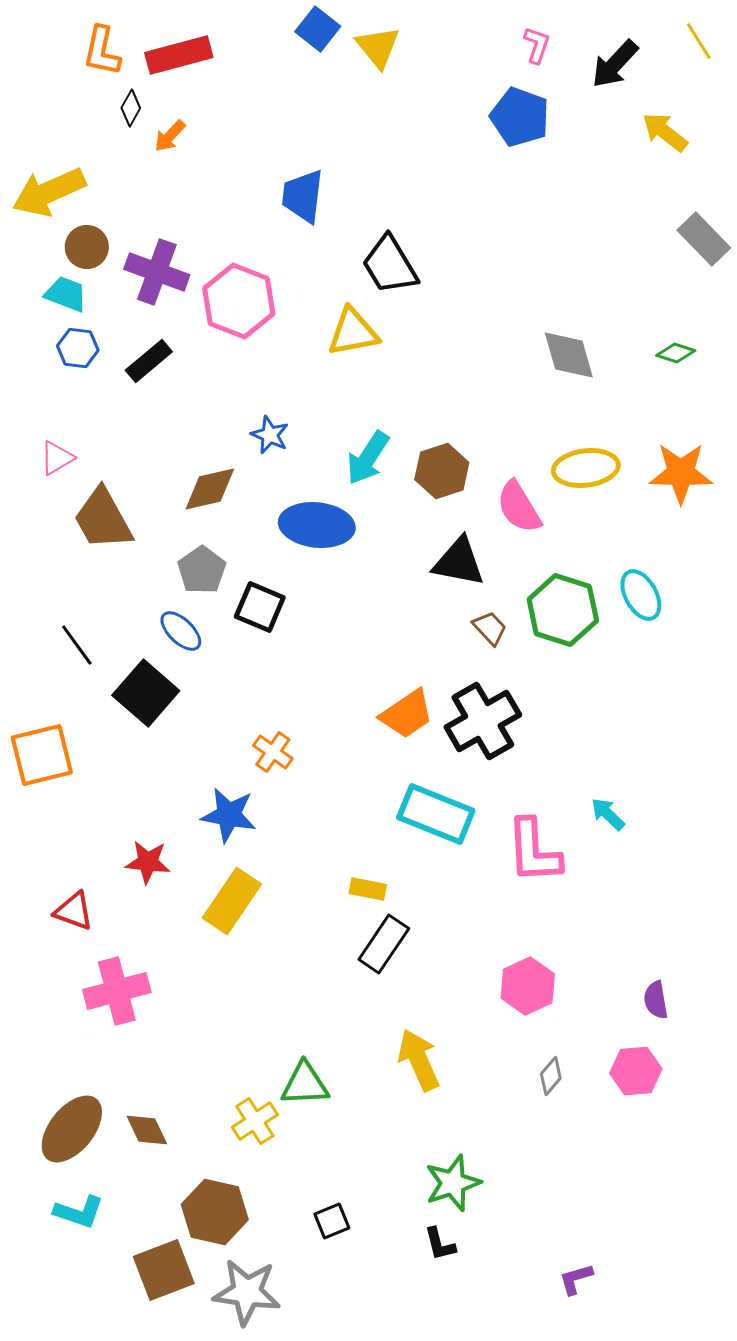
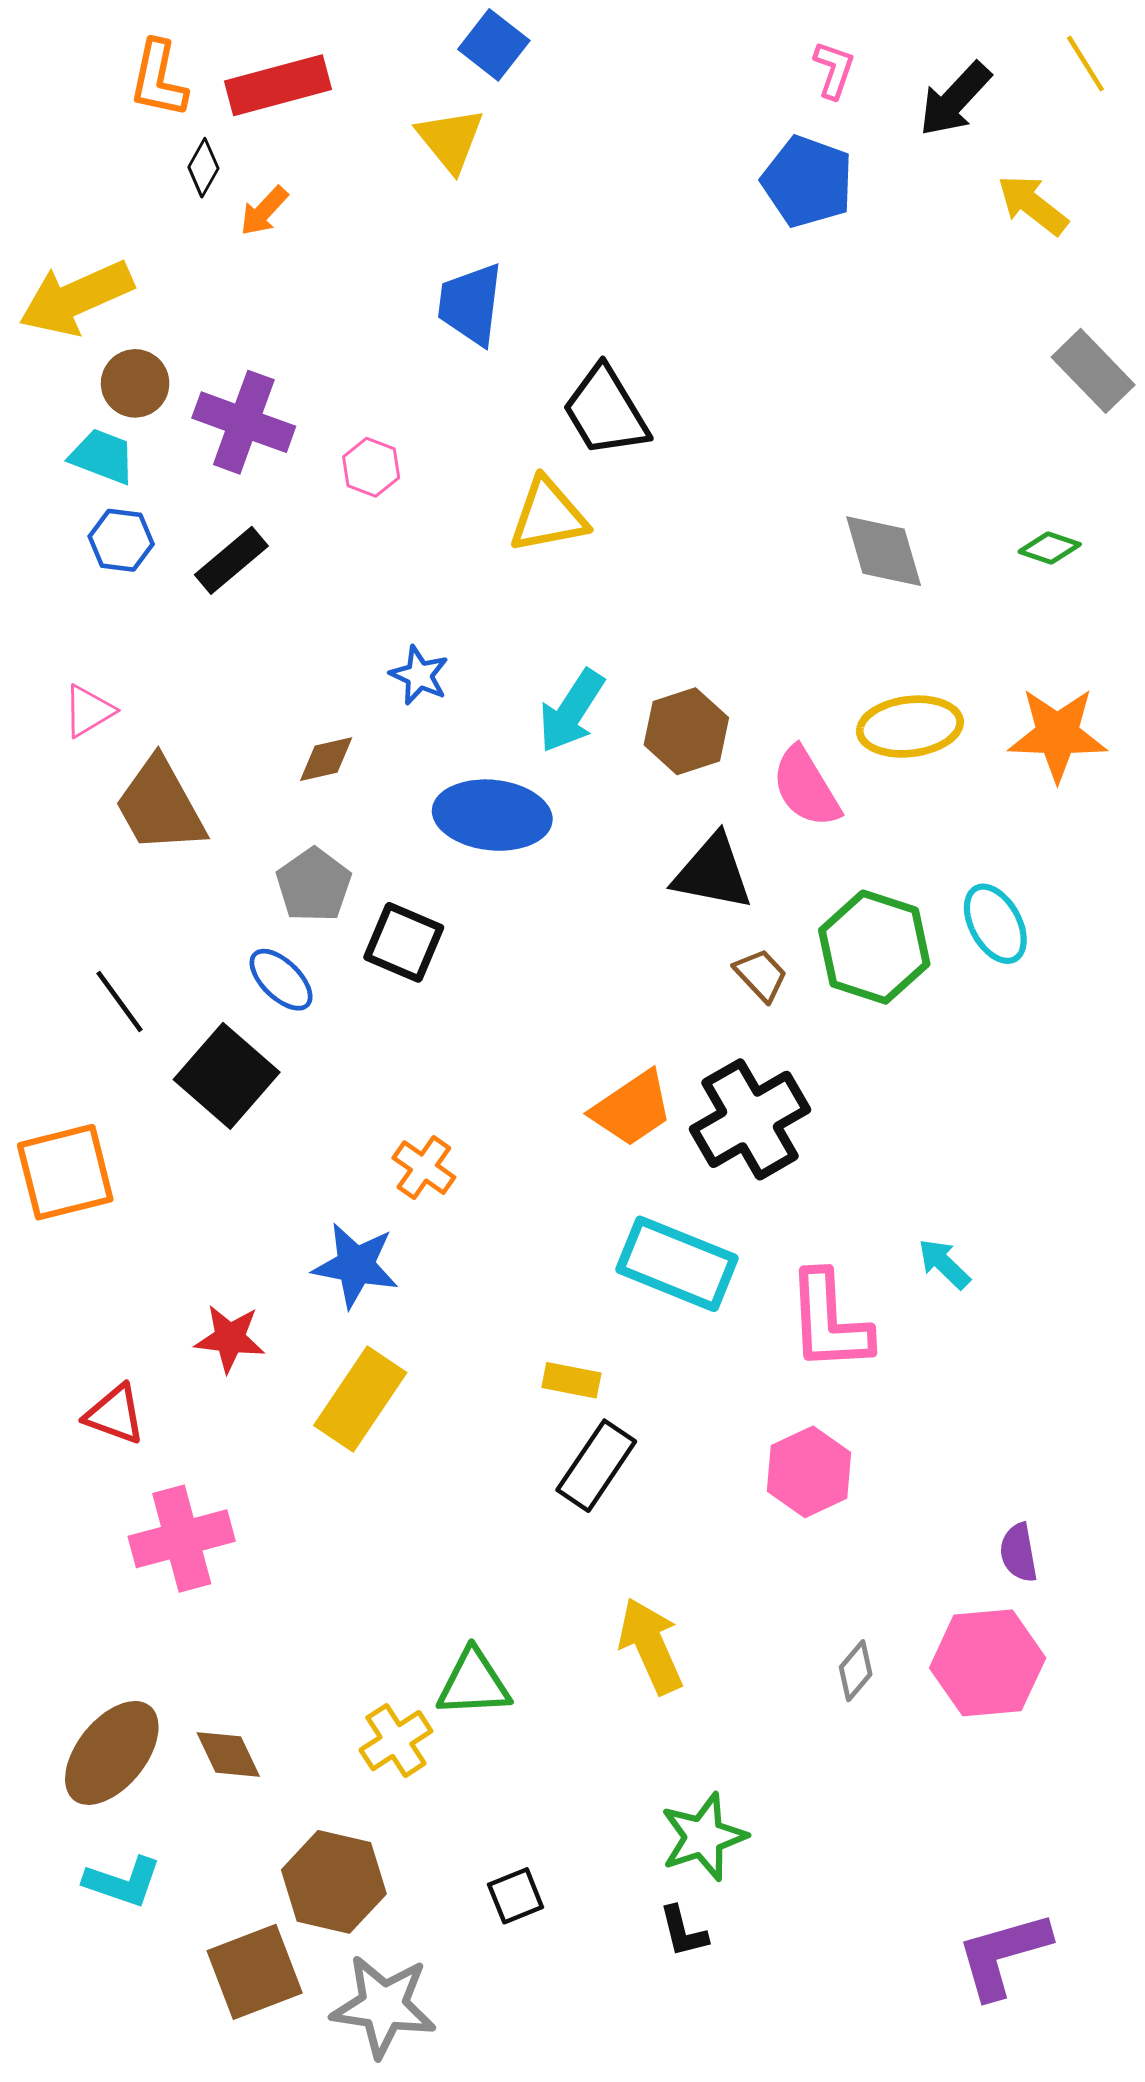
yellow triangle: (378, 47) -> (450, 140), moved
pink hexagon: (239, 301) -> (371, 467), size x0.5
brown diamond: (210, 489) -> (326, 759), size x0.7
pink hexagon: (528, 986) -> (809, 1472), moved
pink hexagon: (636, 1071) -> (988, 1663), size x1.4
purple L-shape: (576, 1279) -> (1003, 1955), moved, size x1.8

